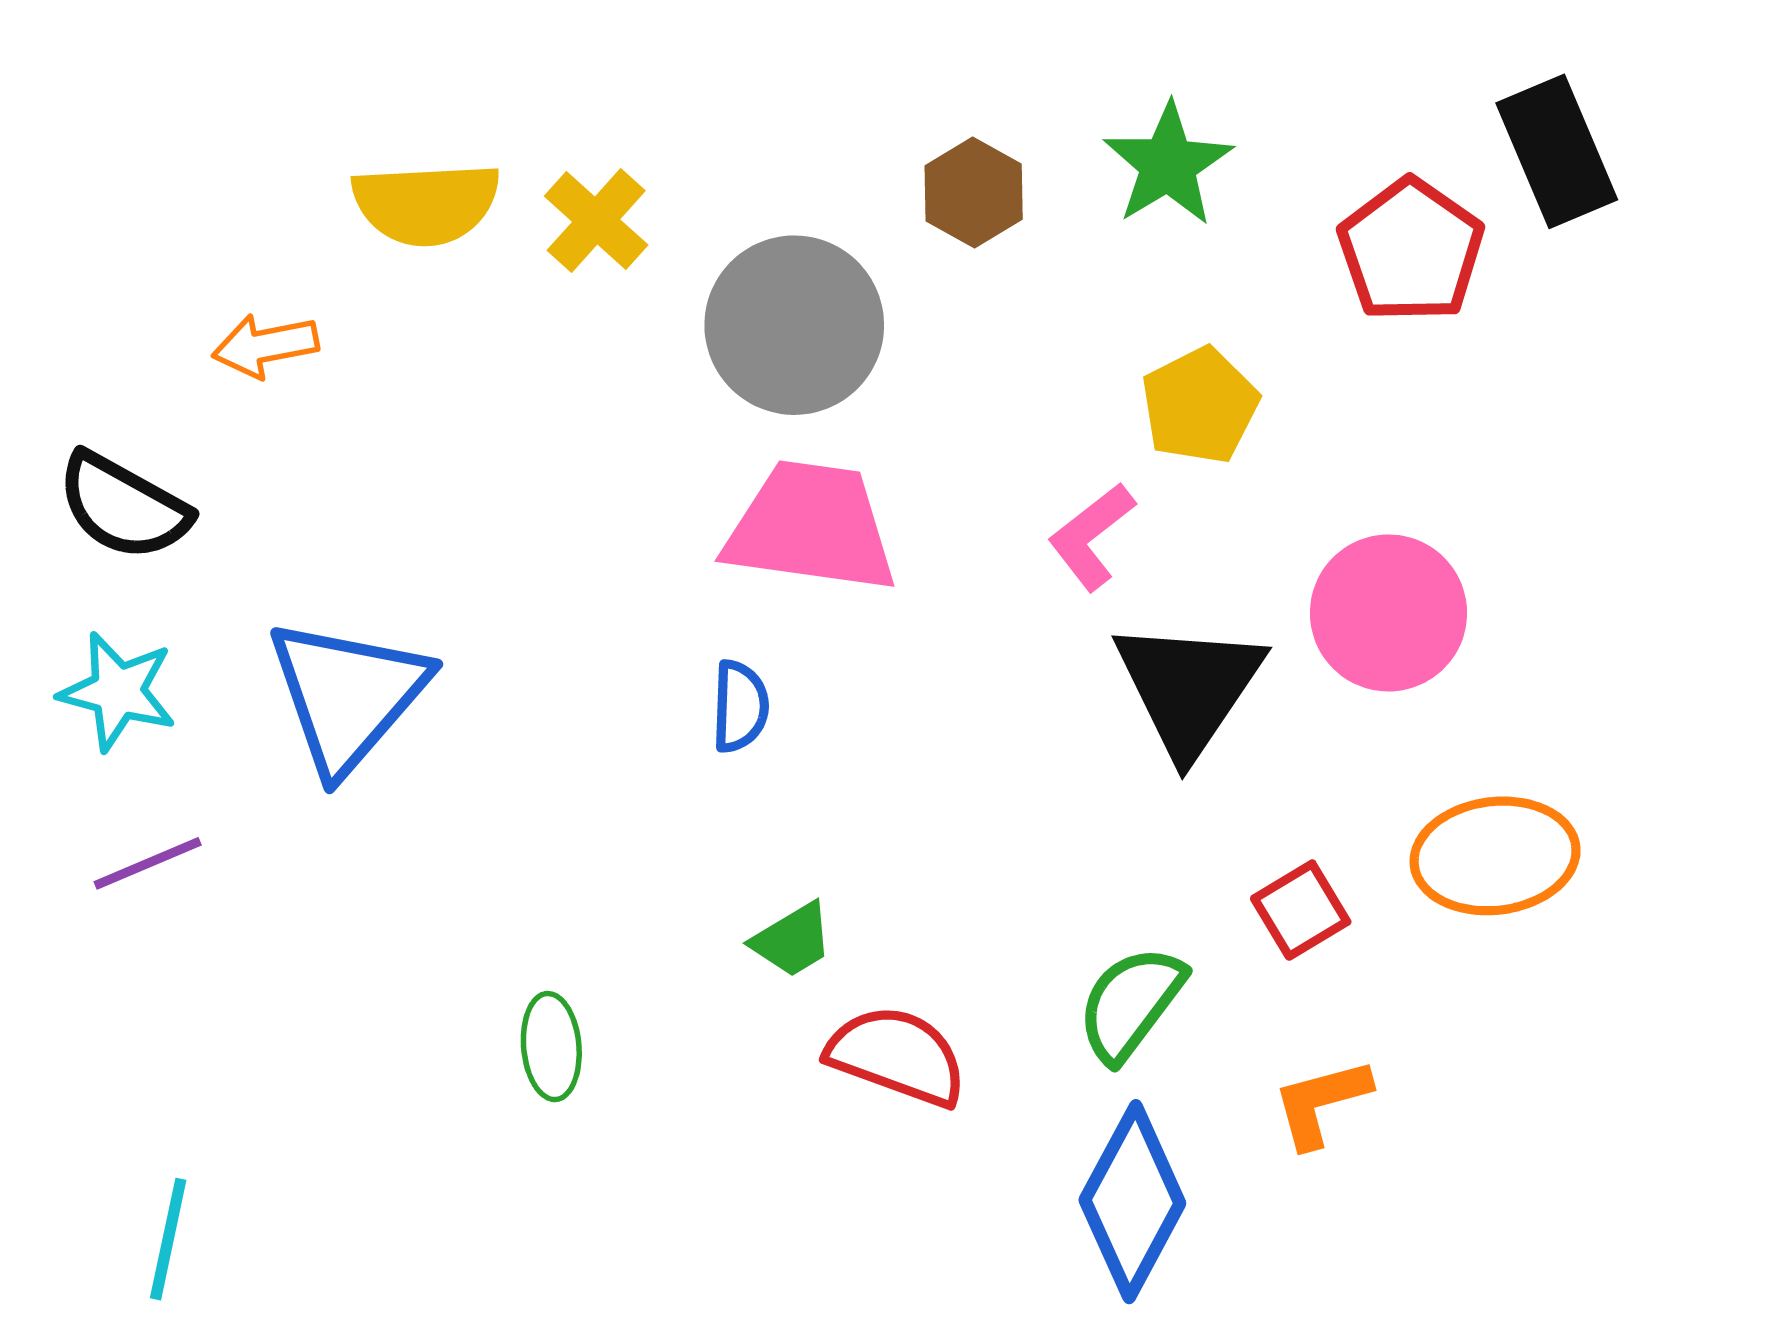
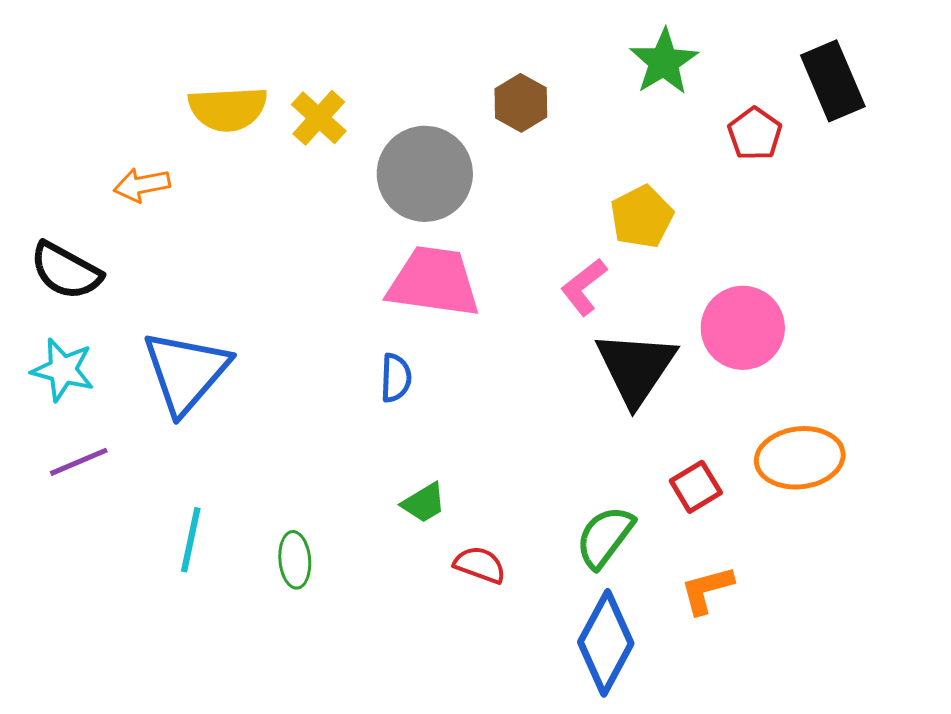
green star: (1168, 164) -> (664, 62), moved
red pentagon: (1411, 250) -> (755, 134), size x0.7
red semicircle: (897, 1056) -> (480, 565), size x0.7
cyan line: (168, 1239) -> (191, 540), moved

